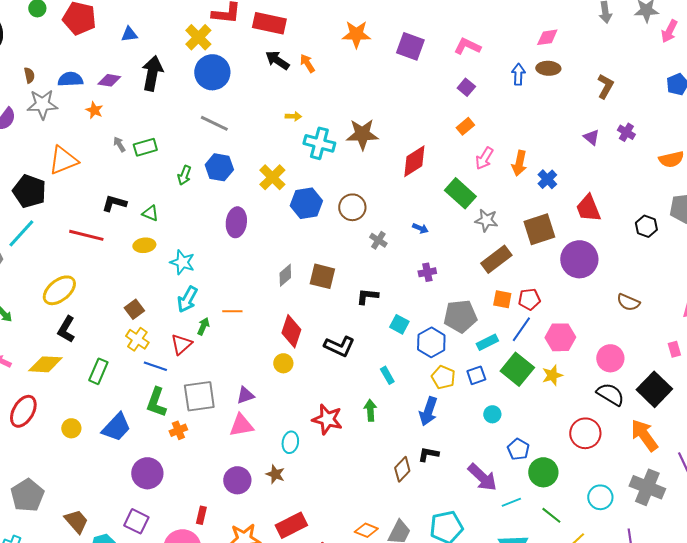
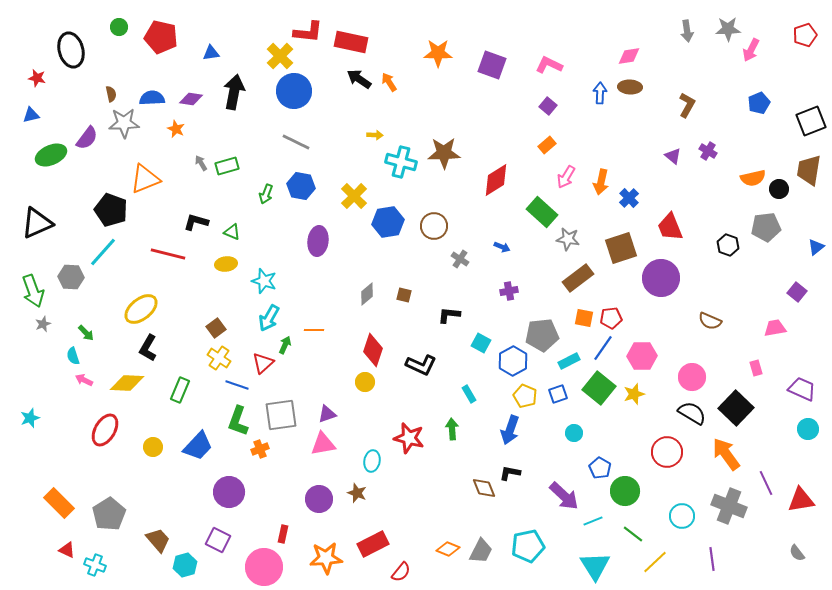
brown square: (322, 276) -> (404, 295), size x0.6
brown diamond: (402, 469) -> (484, 488), turned -65

